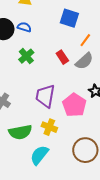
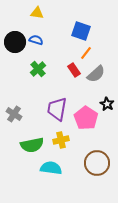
orange line: (85, 40) -> (86, 53), moved
yellow cross: (49, 127) -> (61, 140), turned -35
cyan semicircle: (39, 155) -> (51, 168), turned 60

